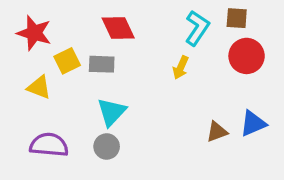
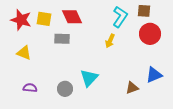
yellow square: (67, 61) -> (44, 19), moved, turned 35
cyan triangle: (112, 112) -> (89, 78), moved
brown triangle: (217, 132) -> (132, 88), moved
purple semicircle: (49, 145) -> (30, 88), size x0.6

